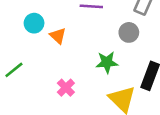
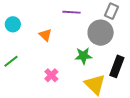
cyan circle: (34, 23) -> (13, 24), moved
gray circle: (129, 32) -> (101, 33), size x1.6

